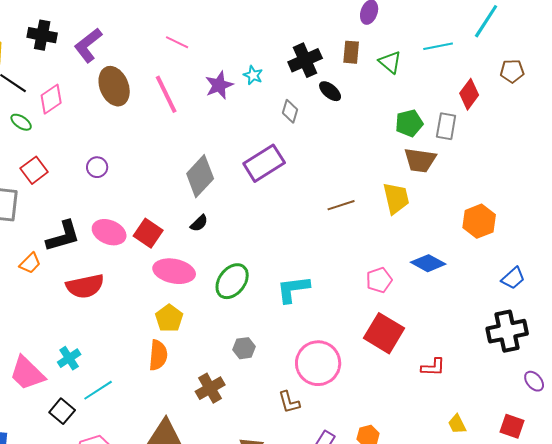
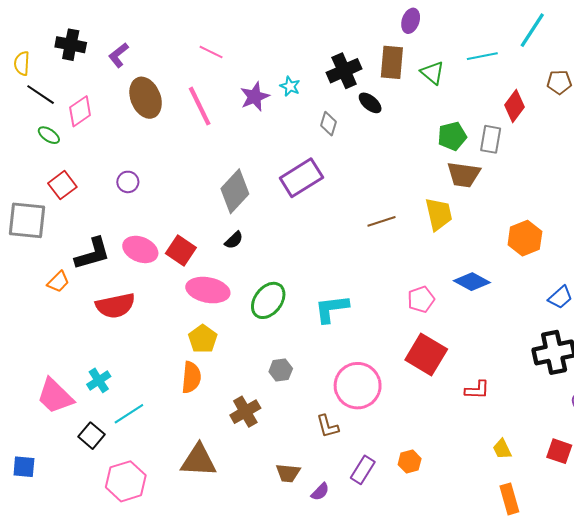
purple L-shape: (88, 45) -> (119, 55), size x0.7
brown rectangle: (351, 52) -> (392, 62), size x1.4

